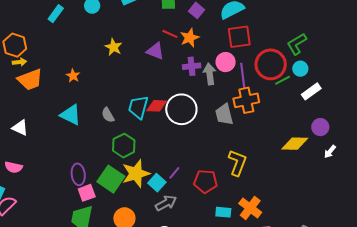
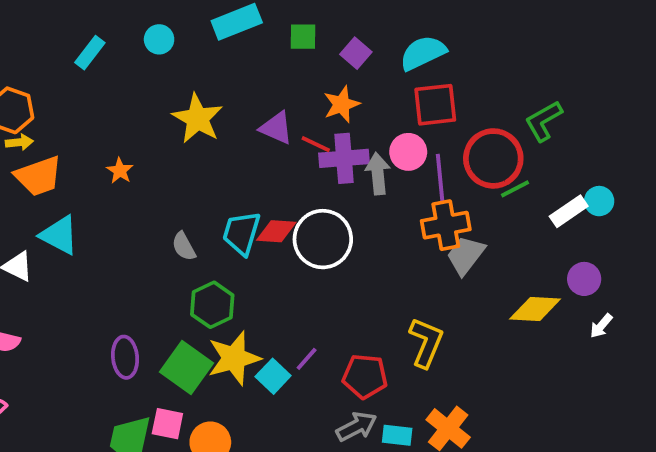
red line: (170, 34) -> (316, 144), moved
yellow star: (113, 47) -> (197, 119), size x1.5
purple cross: (192, 66) -> (344, 158), size x1.4
cyan circle: (300, 69) -> (599, 201), moved
gray trapezoid: (224, 114) -> (466, 255), moved, turned 50
cyan triangle: (71, 115) -> (59, 235), moved
pink square: (87, 193) -> (167, 424), moved, turned 30
gray arrow: (166, 203) -> (357, 427), moved

